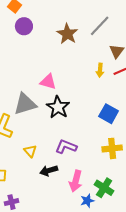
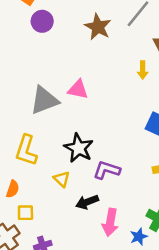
gray triangle: (25, 104) -> (44, 100), moved
black star: (58, 107) -> (79, 148), moved
pink arrow: (76, 181) -> (110, 222), moved

